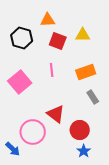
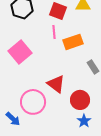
pink line: (52, 70) -> (54, 32), moved
orange rectangle: (86, 72) -> (73, 42), moved

